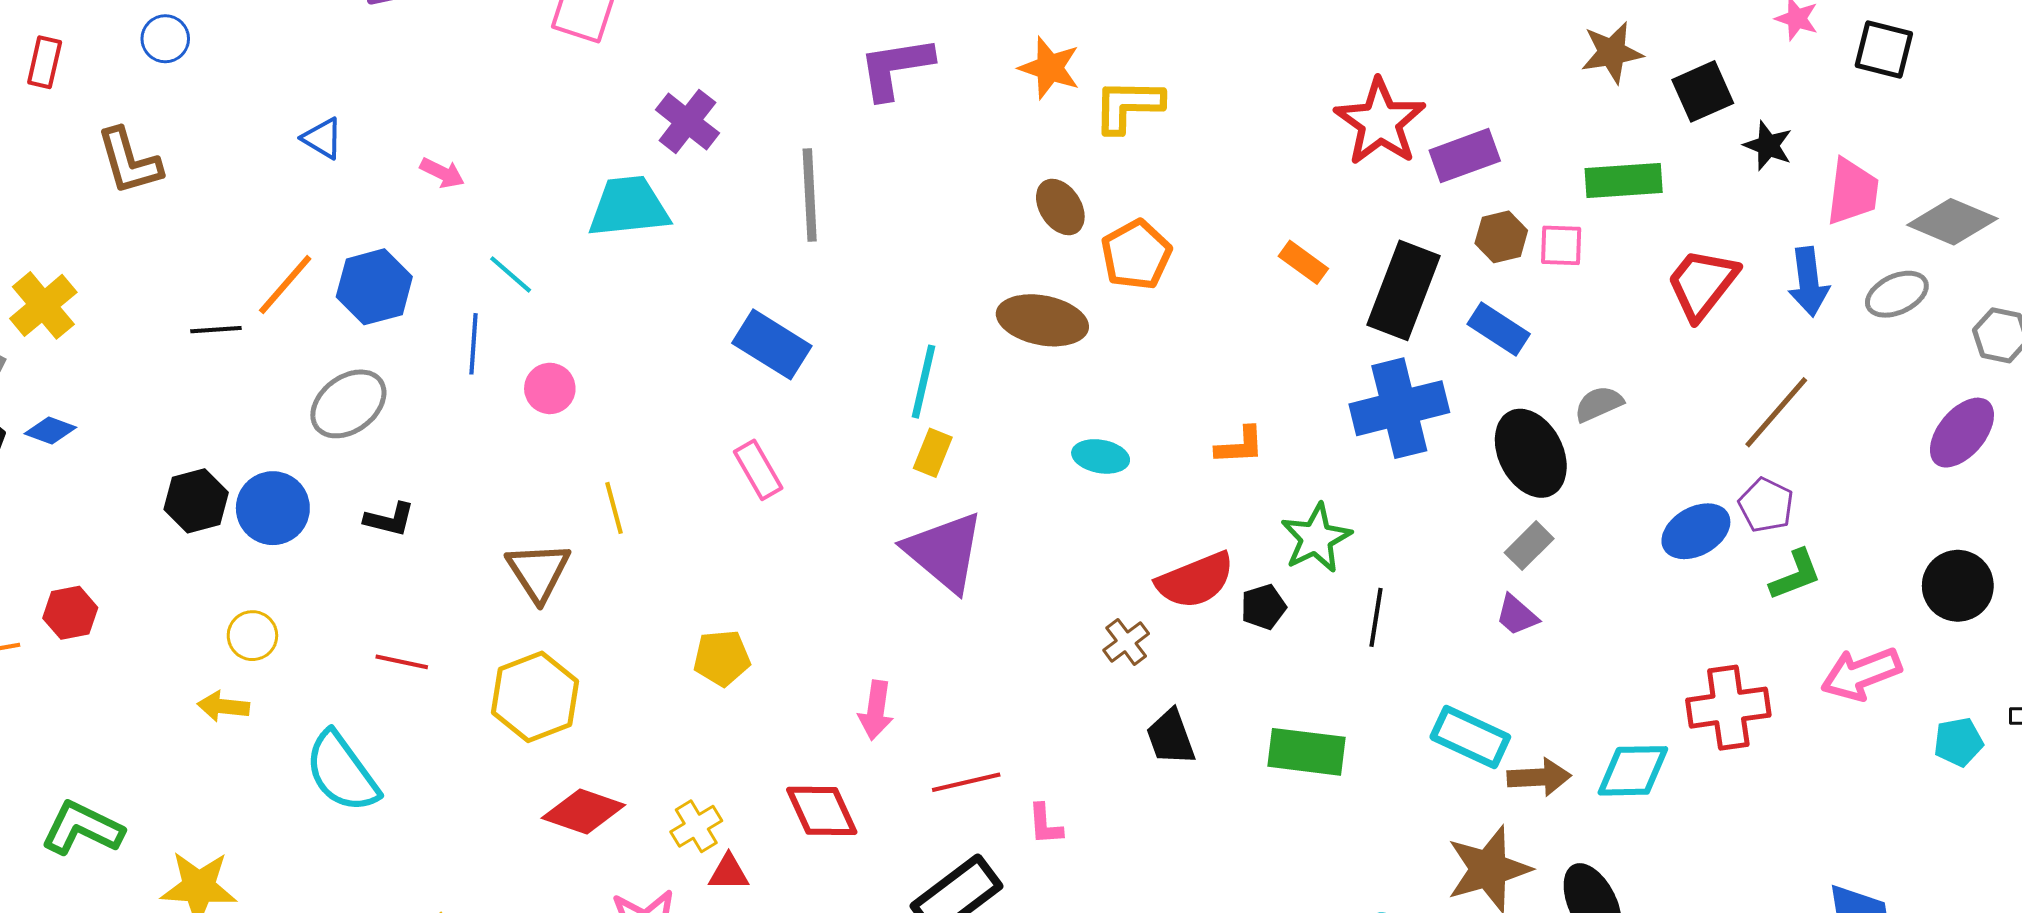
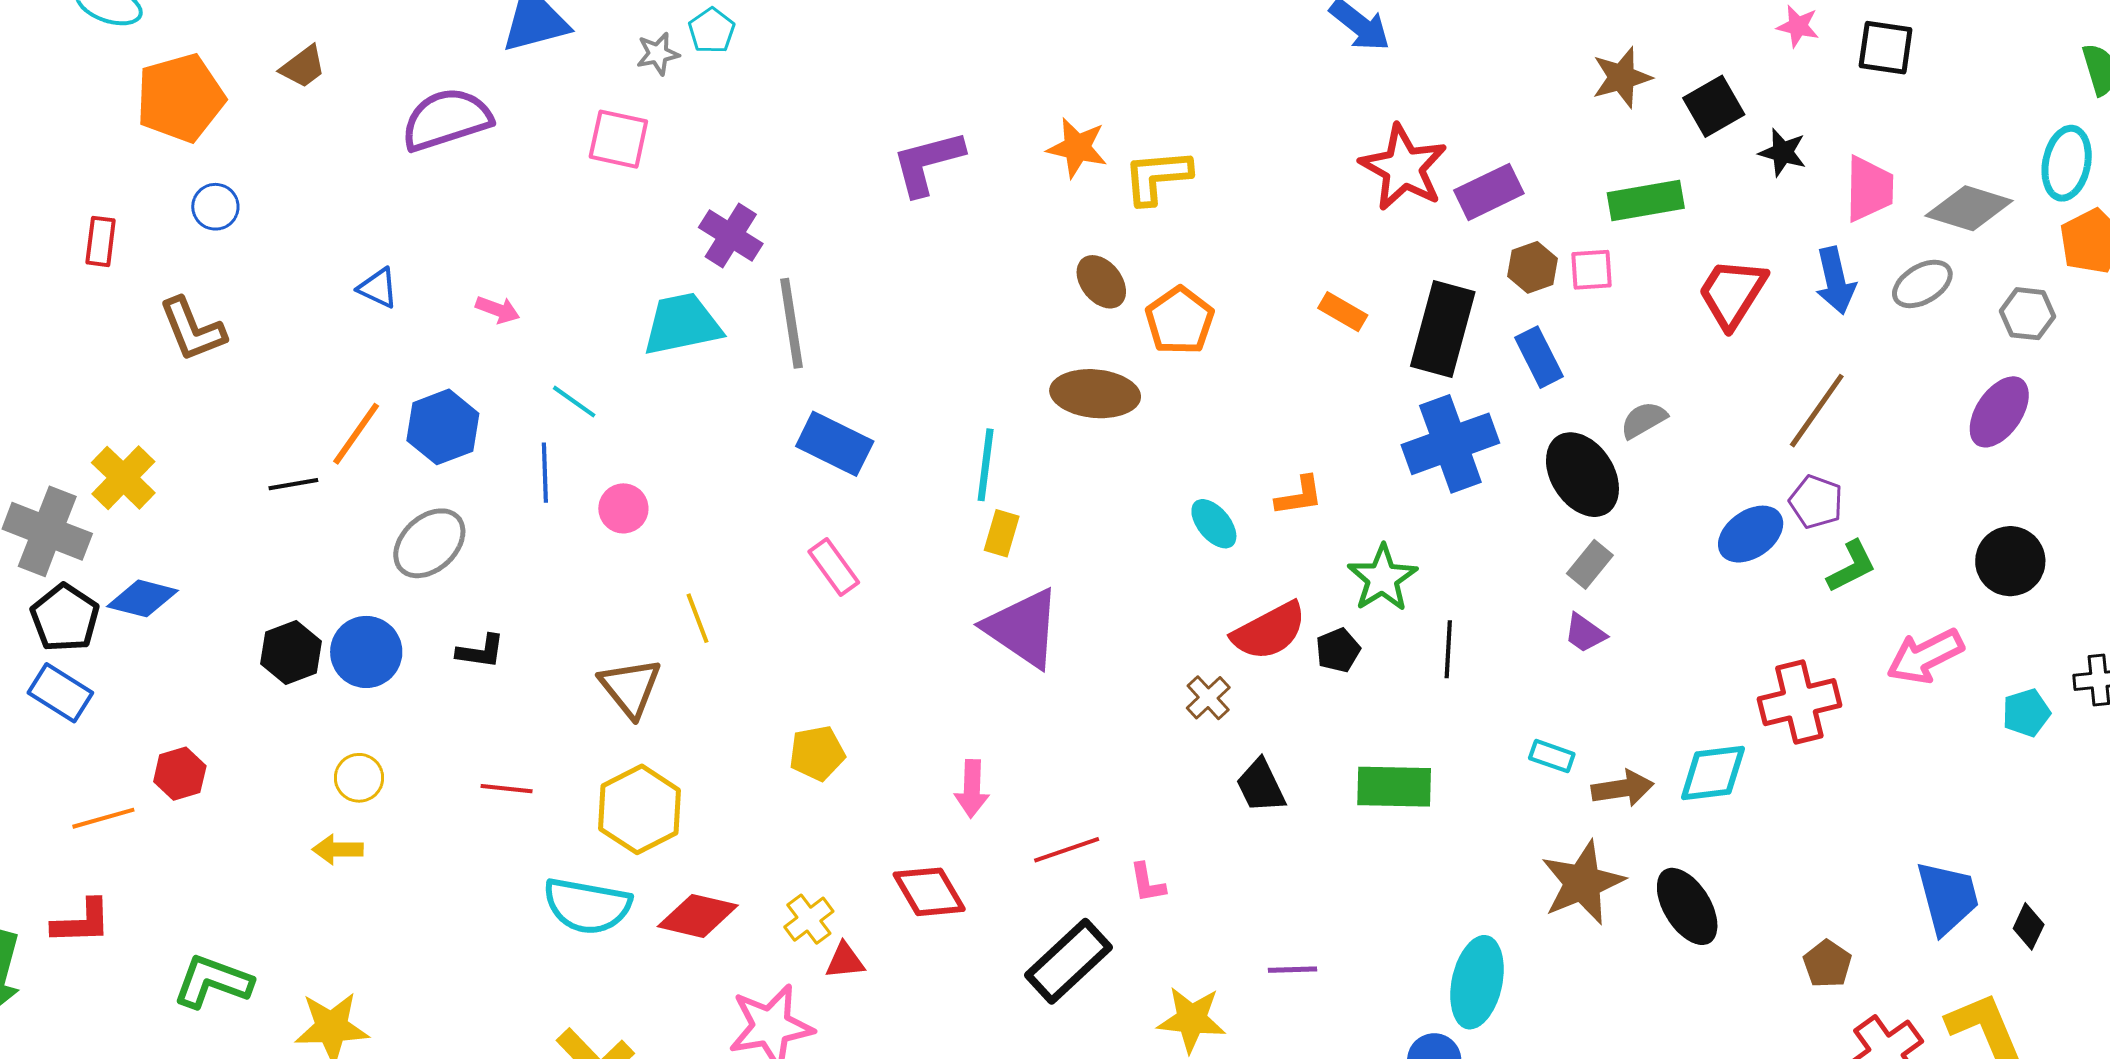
gray line: (810, 195) -> (791, 323), moved
blue rectangle: (1499, 329) -> (1539, 357), turned 36
blue diamond: (50, 430) -> (143, 598), size x1.4
cyan ellipse: (1101, 456) -> (1214, 524), moved, turned 46
cyan rectangle: (1470, 737) -> (1552, 756), size x0.6
cyan semicircle: (342, 772) -> (587, 906), moved, turned -38

